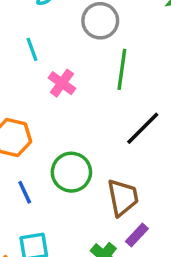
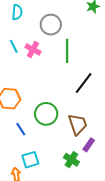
pink cross: (62, 83) -> (33, 49), moved

